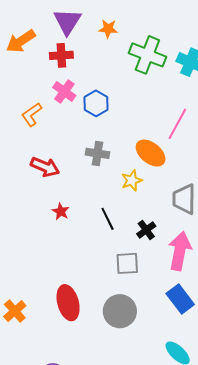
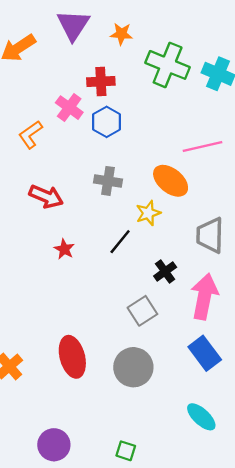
red cross: (61, 55) -> (101, 82), moved
pink line: (177, 124) -> (202, 146), turned 48
black line: (108, 219) -> (120, 242), moved, turned 65
gray square: (127, 263) -> (142, 311), turned -30

